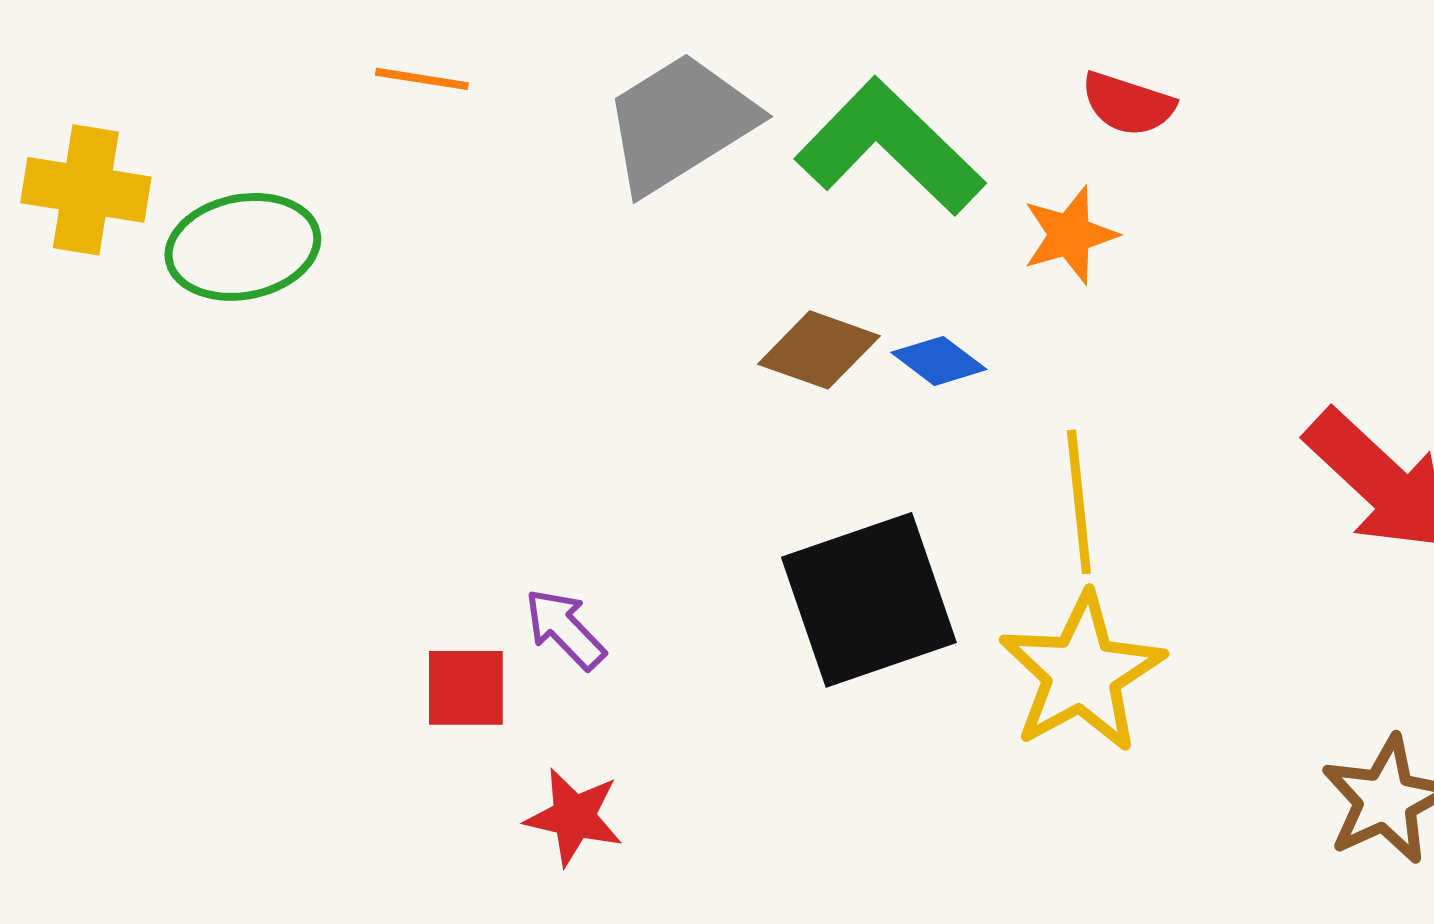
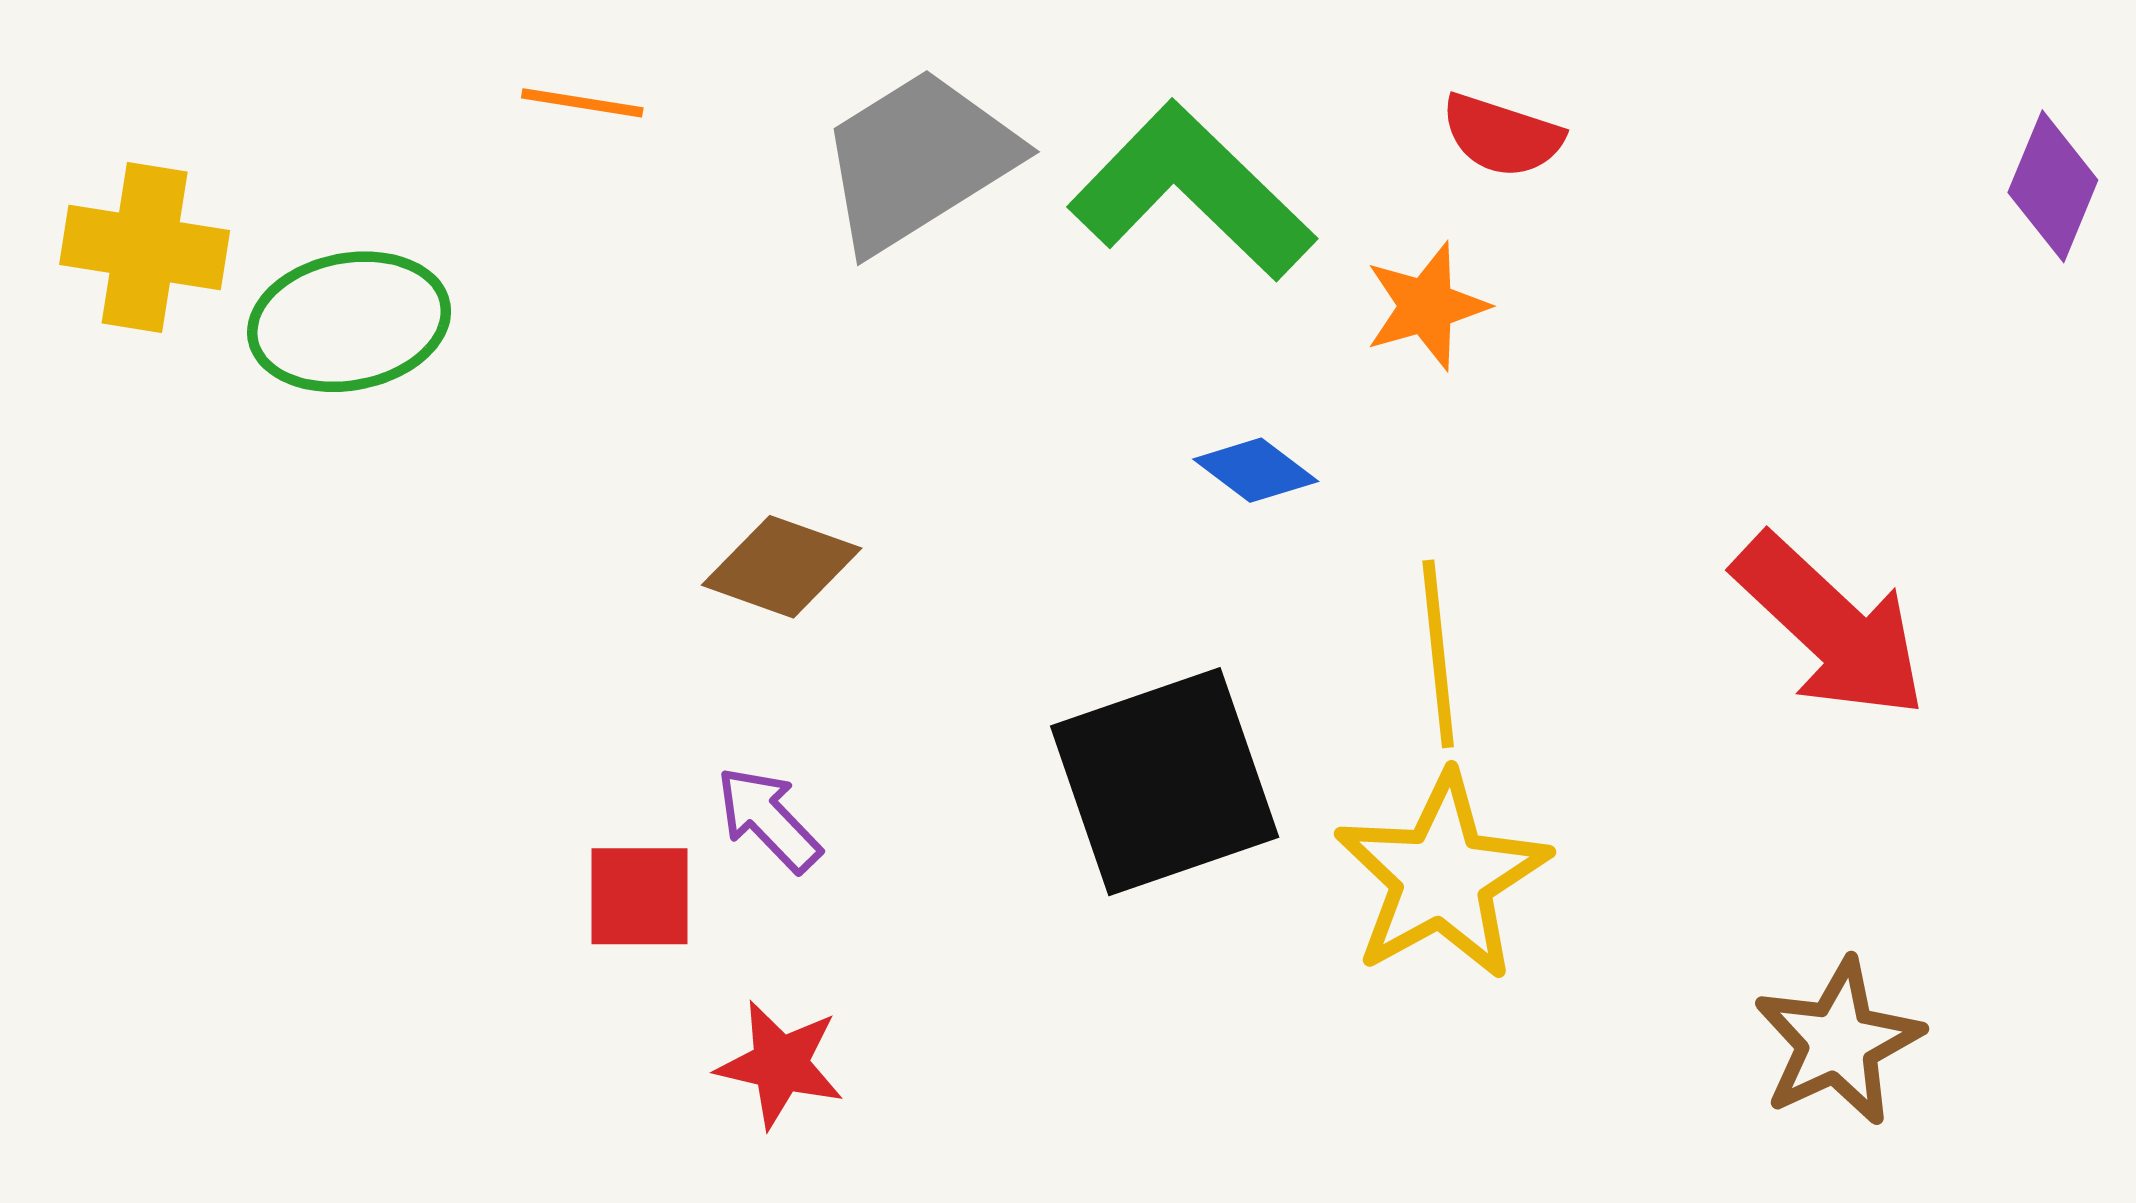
brown diamond: (819, 350) -> (782, 567), moved

